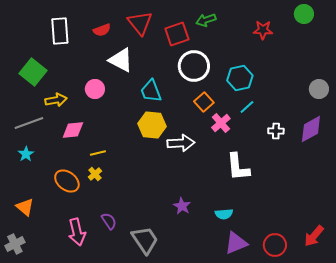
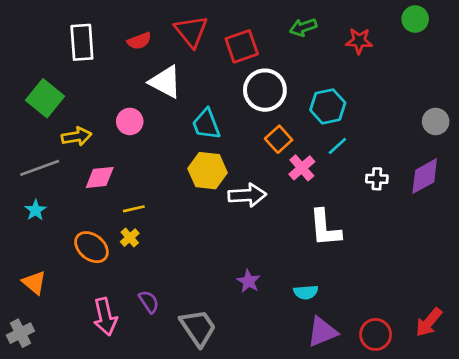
green arrow: (206, 20) -> (303, 27), moved

